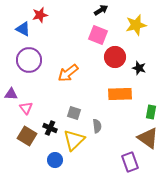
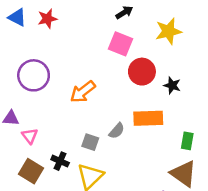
blue triangle: (23, 29) -> (17, 17), moved
gray semicircle: (97, 126) -> (117, 131), moved, turned 48

